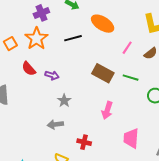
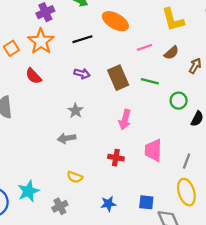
pink line: (127, 48) -> (145, 47), turned 40
brown rectangle: (103, 73) -> (118, 78), turned 40
purple arrow: (52, 75) -> (82, 74), moved
red cross: (84, 142) -> (116, 158), moved

